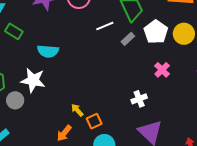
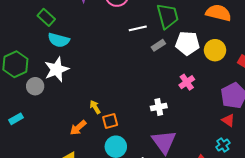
white pentagon: (156, 32) -> (187, 43), turned 30
cyan semicircle: (48, 51) -> (59, 40), moved
white star: (33, 80) -> (57, 69), turned 30

